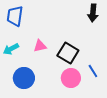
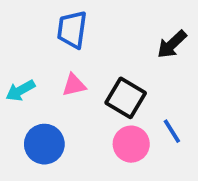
black arrow: (93, 13) -> (172, 44), moved, turned 42
blue trapezoid: (15, 16) -> (72, 30), moved

